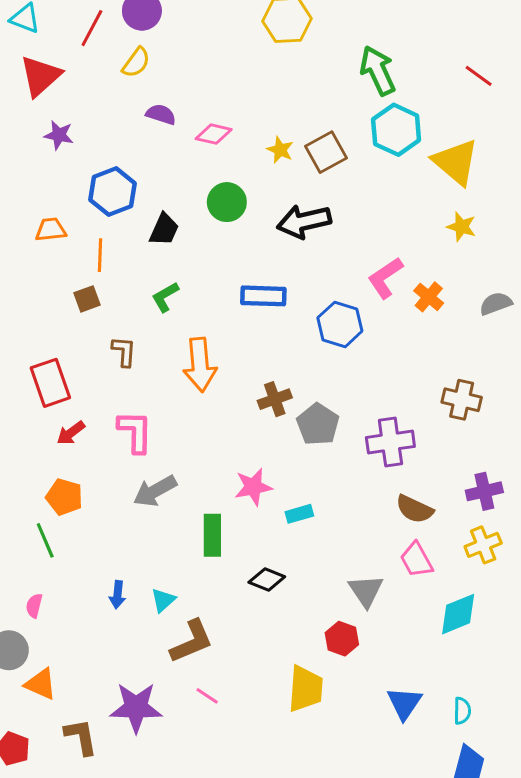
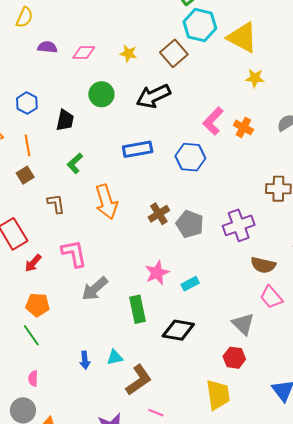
brown square: (326, 152) -> (174, 53), moved
blue hexagon: (113, 192) -> (27, 103), size x0.7
black diamond: (267, 580) -> (178, 330), size x1.4
cyan triangle: (163, 600) -> (115, 357), turned 42

